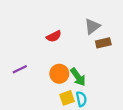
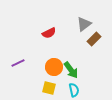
brown rectangle: (103, 43) -> (94, 39), turned -32
yellow square: (67, 98) -> (49, 88), moved, turned 32

